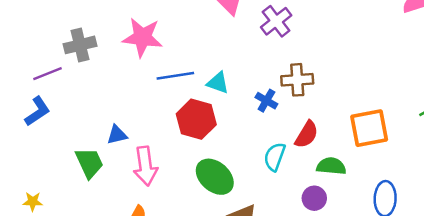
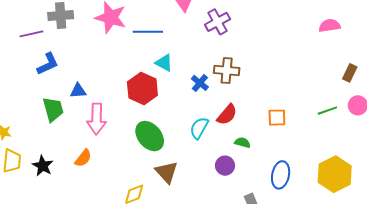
blue line: (175, 76) -> (148, 32), moved
blue L-shape: (37, 111) -> (48, 64), moved
orange square: (369, 128) -> (277, 118), size x0.6
green semicircle: (331, 166) -> (242, 143), size x0.7

